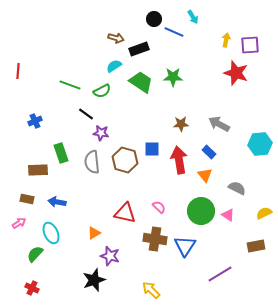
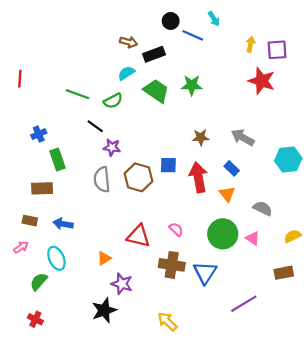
green rectangle: (61, 153) -> (58, 160), moved

